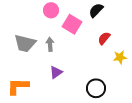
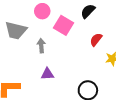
gray trapezoid: (25, 43) -> (16, 30), moved
purple triangle: (56, 72) -> (47, 74), turned 32

